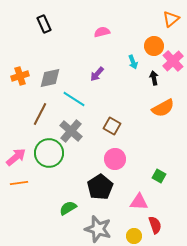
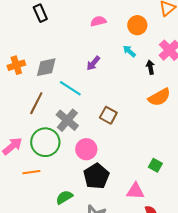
orange circle: (154, 46) -> (137, 25), moved
cyan arrow: (133, 62) -> (129, 51), turned 152
pink circle: (115, 159) -> (86, 149), moved
orange line: (19, 183) -> (31, 172), moved

